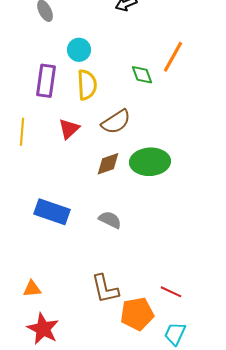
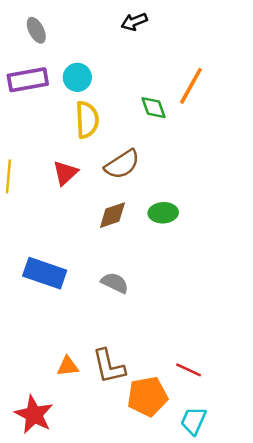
purple rectangle: (46, 81) -> (28, 80), moved, turned 72
green ellipse: (150, 162) -> (163, 213), size x0.6
orange triangle: (32, 289) -> (68, 366), moved

